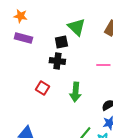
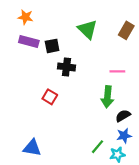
black square: (61, 42) -> (52, 46), moved
green arrow: (75, 92) -> (107, 97), moved

